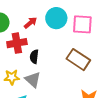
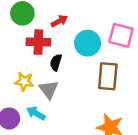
cyan circle: (56, 18) -> (88, 43), moved
brown rectangle: (78, 60) -> (108, 76), turned 50

